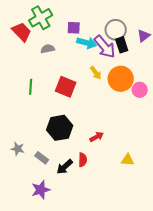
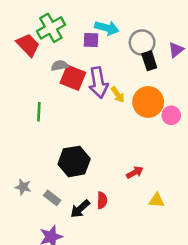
cyan arrow: (87, 43) -> (107, 28), moved
purple arrow: (105, 47) -> (98, 83), moved, turned 30
red square: (66, 87) -> (73, 78), moved
red arrow: (97, 137) -> (135, 172), moved

